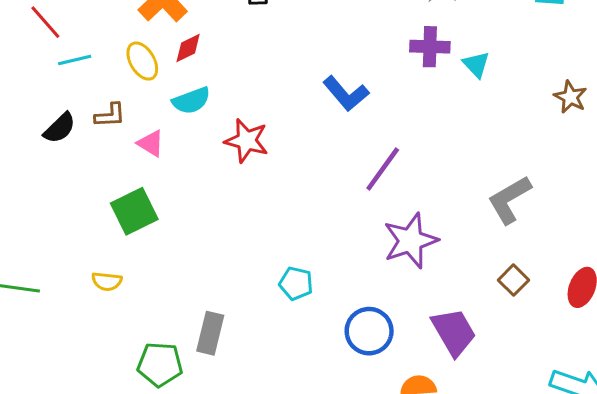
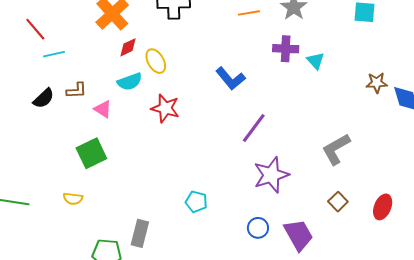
yellow ellipse: (142, 61) -> (156, 61), moved
brown star: (570, 97) -> (377, 83), turned -30
blue circle: (369, 331) -> (258, 228), moved, size x0.7

